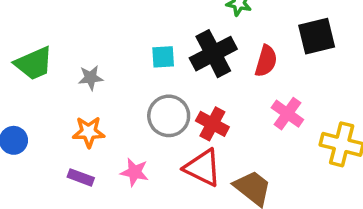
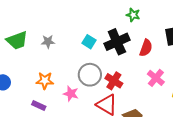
cyan square: (163, 57) -> (89, 42), turned 32
gray star: (91, 78) -> (48, 42), moved
pink star: (135, 172) -> (71, 94), moved

